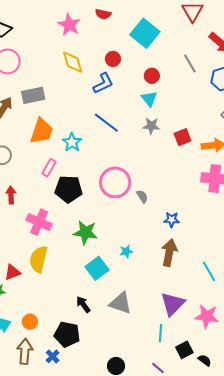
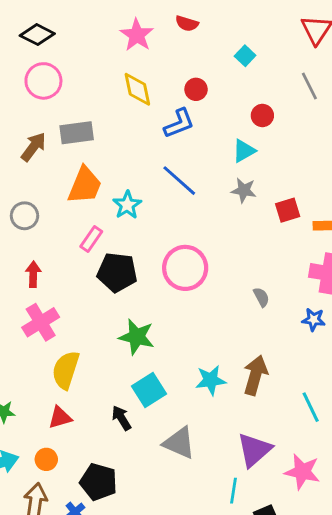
cyan square: (145, 33) -> (245, 56), size x0.5
gray line: (190, 63) -> (309, 86), moved
red circle: (152, 76) -> (262, 115), moved
cyan triangle: (149, 99) -> (244, 151), turned 36
gray semicircle: (142, 196) -> (261, 297), moved
blue star: (172, 220) -> (314, 320), moved
pink cross: (39, 222) -> (41, 322), moved, turned 30
cyan star: (126, 251) -> (211, 380), moved, size x1.5
red triangle: (12, 272) -> (60, 417), moved
black arrow: (83, 304) -> (121, 418), moved

